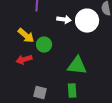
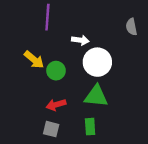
white circle: (87, 21) -> (97, 62), moved
red arrow: (24, 60) -> (56, 105), moved

